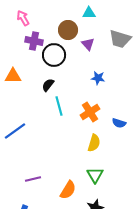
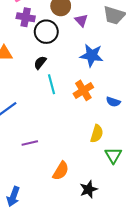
blue star: (98, 78) -> (92, 55), size x1.6
yellow semicircle: (94, 143) -> (97, 134), moved
green triangle: (95, 175) -> (113, 155), moved
purple line: (33, 179) -> (30, 143), moved

